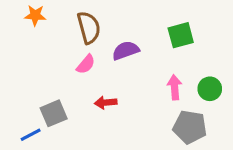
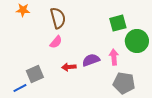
purple semicircle: (126, 51) -> (91, 60), moved
green circle: (210, 89) -> (137, 41), moved, size x1.5

